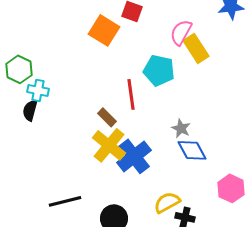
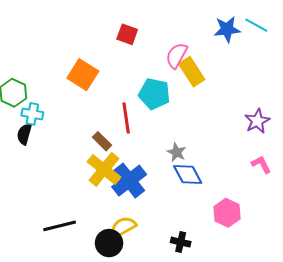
orange square: (104, 30) -> (83, 75), moved
yellow semicircle: (167, 202) -> (123, 227), moved

